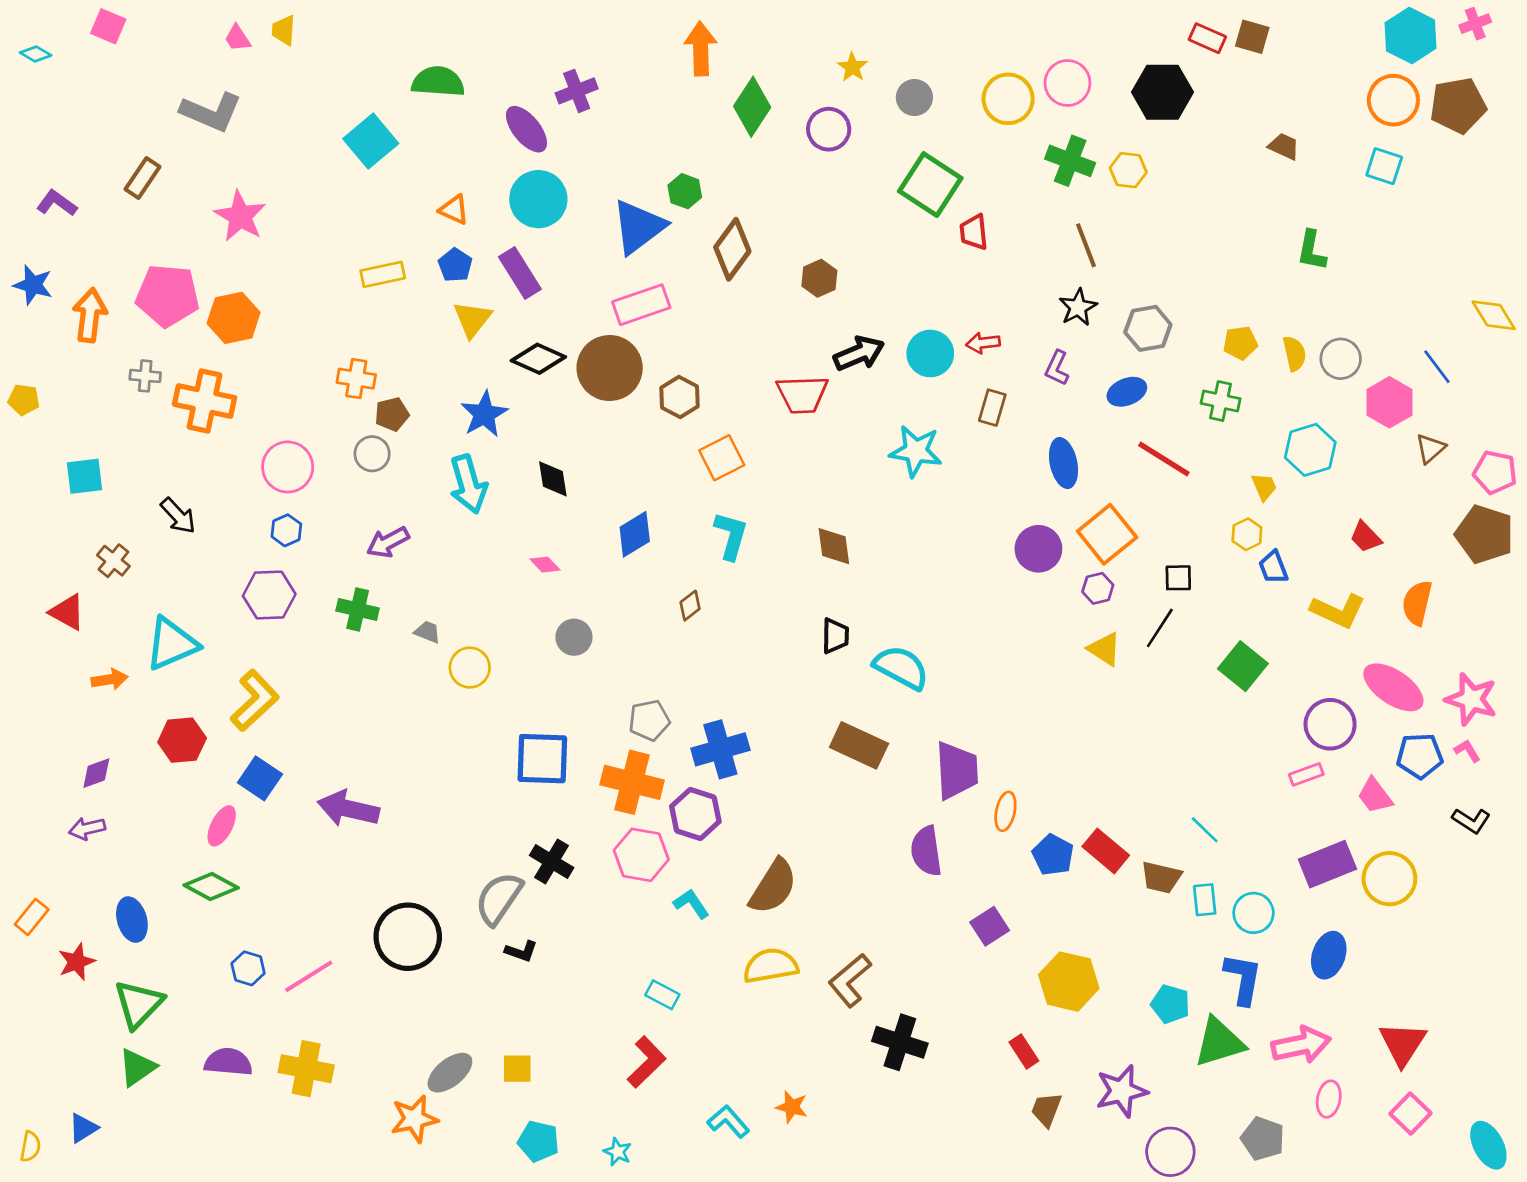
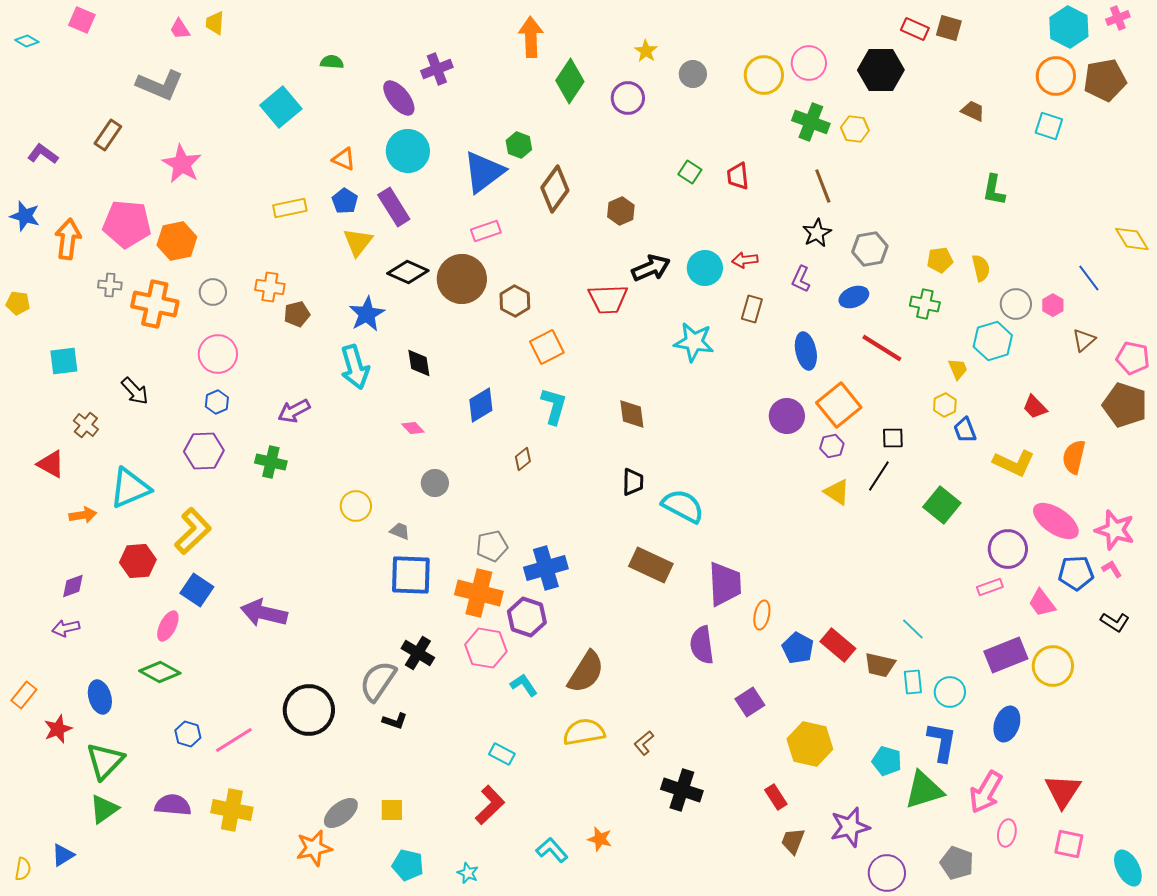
green semicircle: (438, 82) -> (332, 62), size x0.6
green square: (930, 185) -> (690, 172), moved, size x0.5
pink rectangle: (641, 305) -> (486, 231), size x0.7
gray circle: (1341, 359) -> (1016, 304), moved
pink hexagon: (1389, 402) -> (1053, 305), size x0.6
gray circle: (372, 454) -> (213, 292), moved
gray trapezoid: (428, 632) -> (400, 531), moved
brown L-shape: (850, 980) -> (644, 743), size x0.6
pink arrow: (1301, 1045) -> (986, 792), turned 132
pink square: (1411, 1114) -> (1069, 844), turned -32

